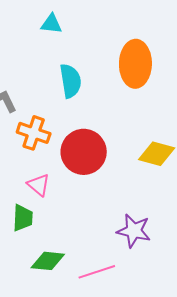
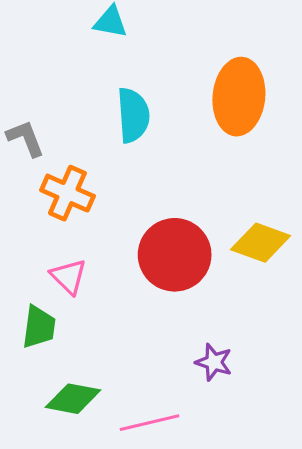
red circle: (84, 152) -> (175, 255), moved
purple star: (134, 231) -> (214, 362), size x0.7

